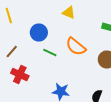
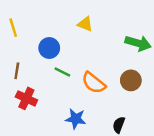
orange semicircle: (76, 46) -> (94, 83), moved
brown line: (12, 52) -> (17, 71), turned -32

